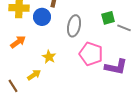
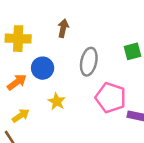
blue circle: (42, 17) -> (43, 68), moved
yellow arrow: (34, 75) -> (21, 116), moved

